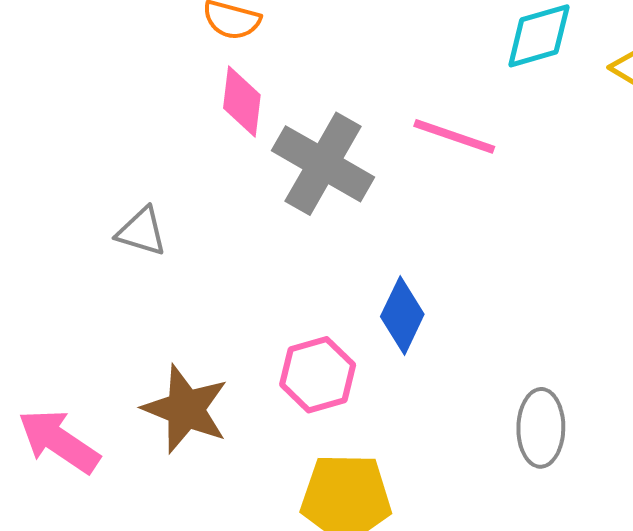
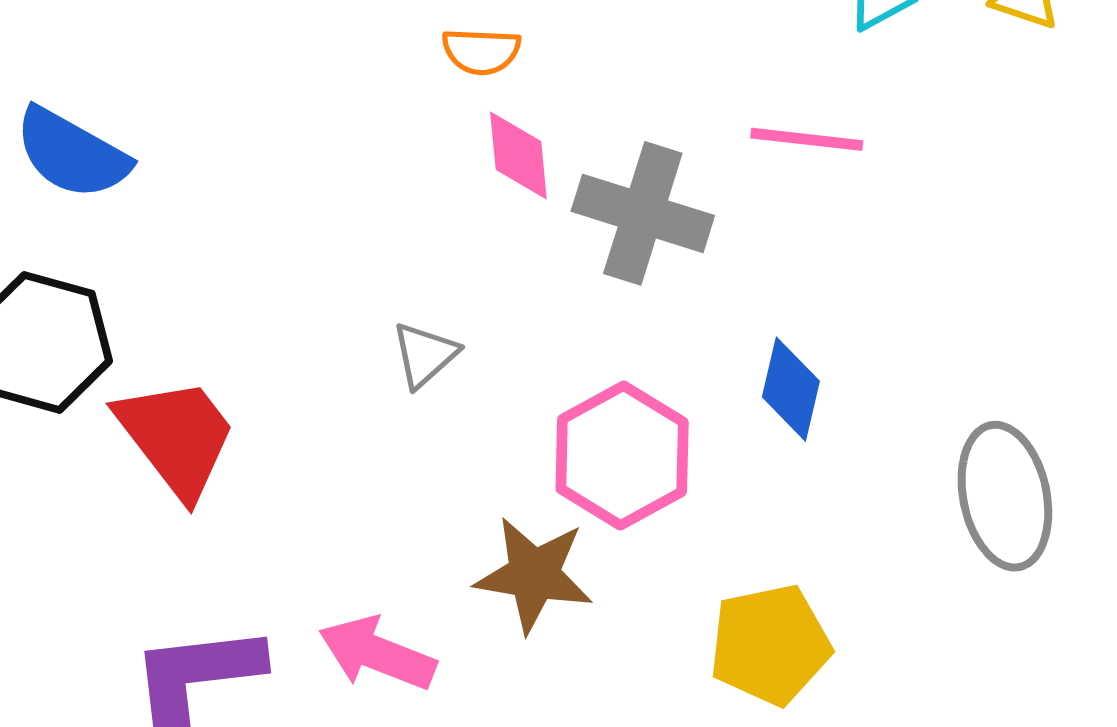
gray triangle: (142, 232) -> (425, 355), turned -46
pink hexagon: (318, 375) -> (622, 455), moved, size x1.4
gray ellipse: (541, 428) -> (1005, 496), size x1.4

